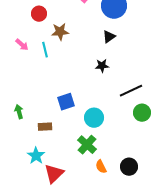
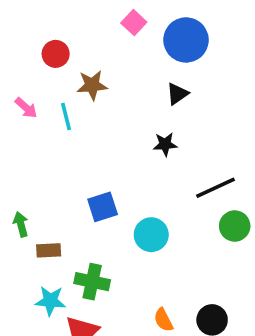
brown rectangle: (45, 127) -> (49, 250), moved
green cross: (87, 145) -> (92, 282), moved, turned -30
cyan star: (36, 156) -> (50, 301), turned -30

